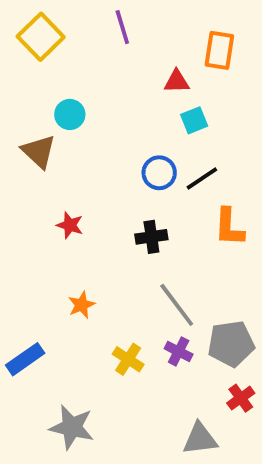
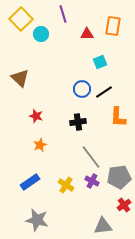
red triangle: (177, 81) -> (87, 34), moved
cyan circle: (70, 114) -> (41, 34), moved
orange star: (81, 305) -> (40, 145), moved
blue rectangle: (25, 359) -> (30, 182), moved

